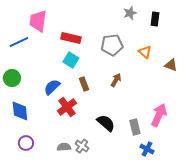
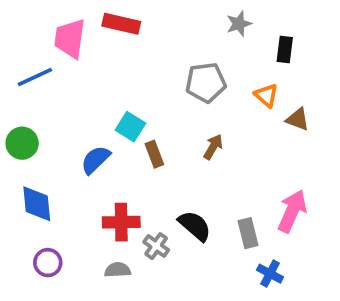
black rectangle: (155, 19) -> (285, 49), moved
red rectangle: (71, 38) -> (121, 24), moved
cyan square: (71, 60) -> (130, 127), moved
brown triangle: (171, 65) -> (298, 119), moved
red cross: (67, 107) -> (121, 222), moved, turned 36
gray cross: (82, 146) -> (156, 246), moved

